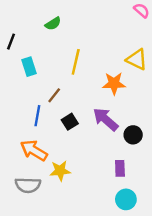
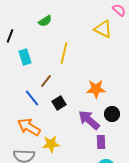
yellow triangle: (137, 59) -> (103, 29), moved
orange star: (114, 83) -> (96, 89), moved
blue line: (37, 116) -> (32, 98), turned -48
purple arrow: (106, 119) -> (89, 120), moved

